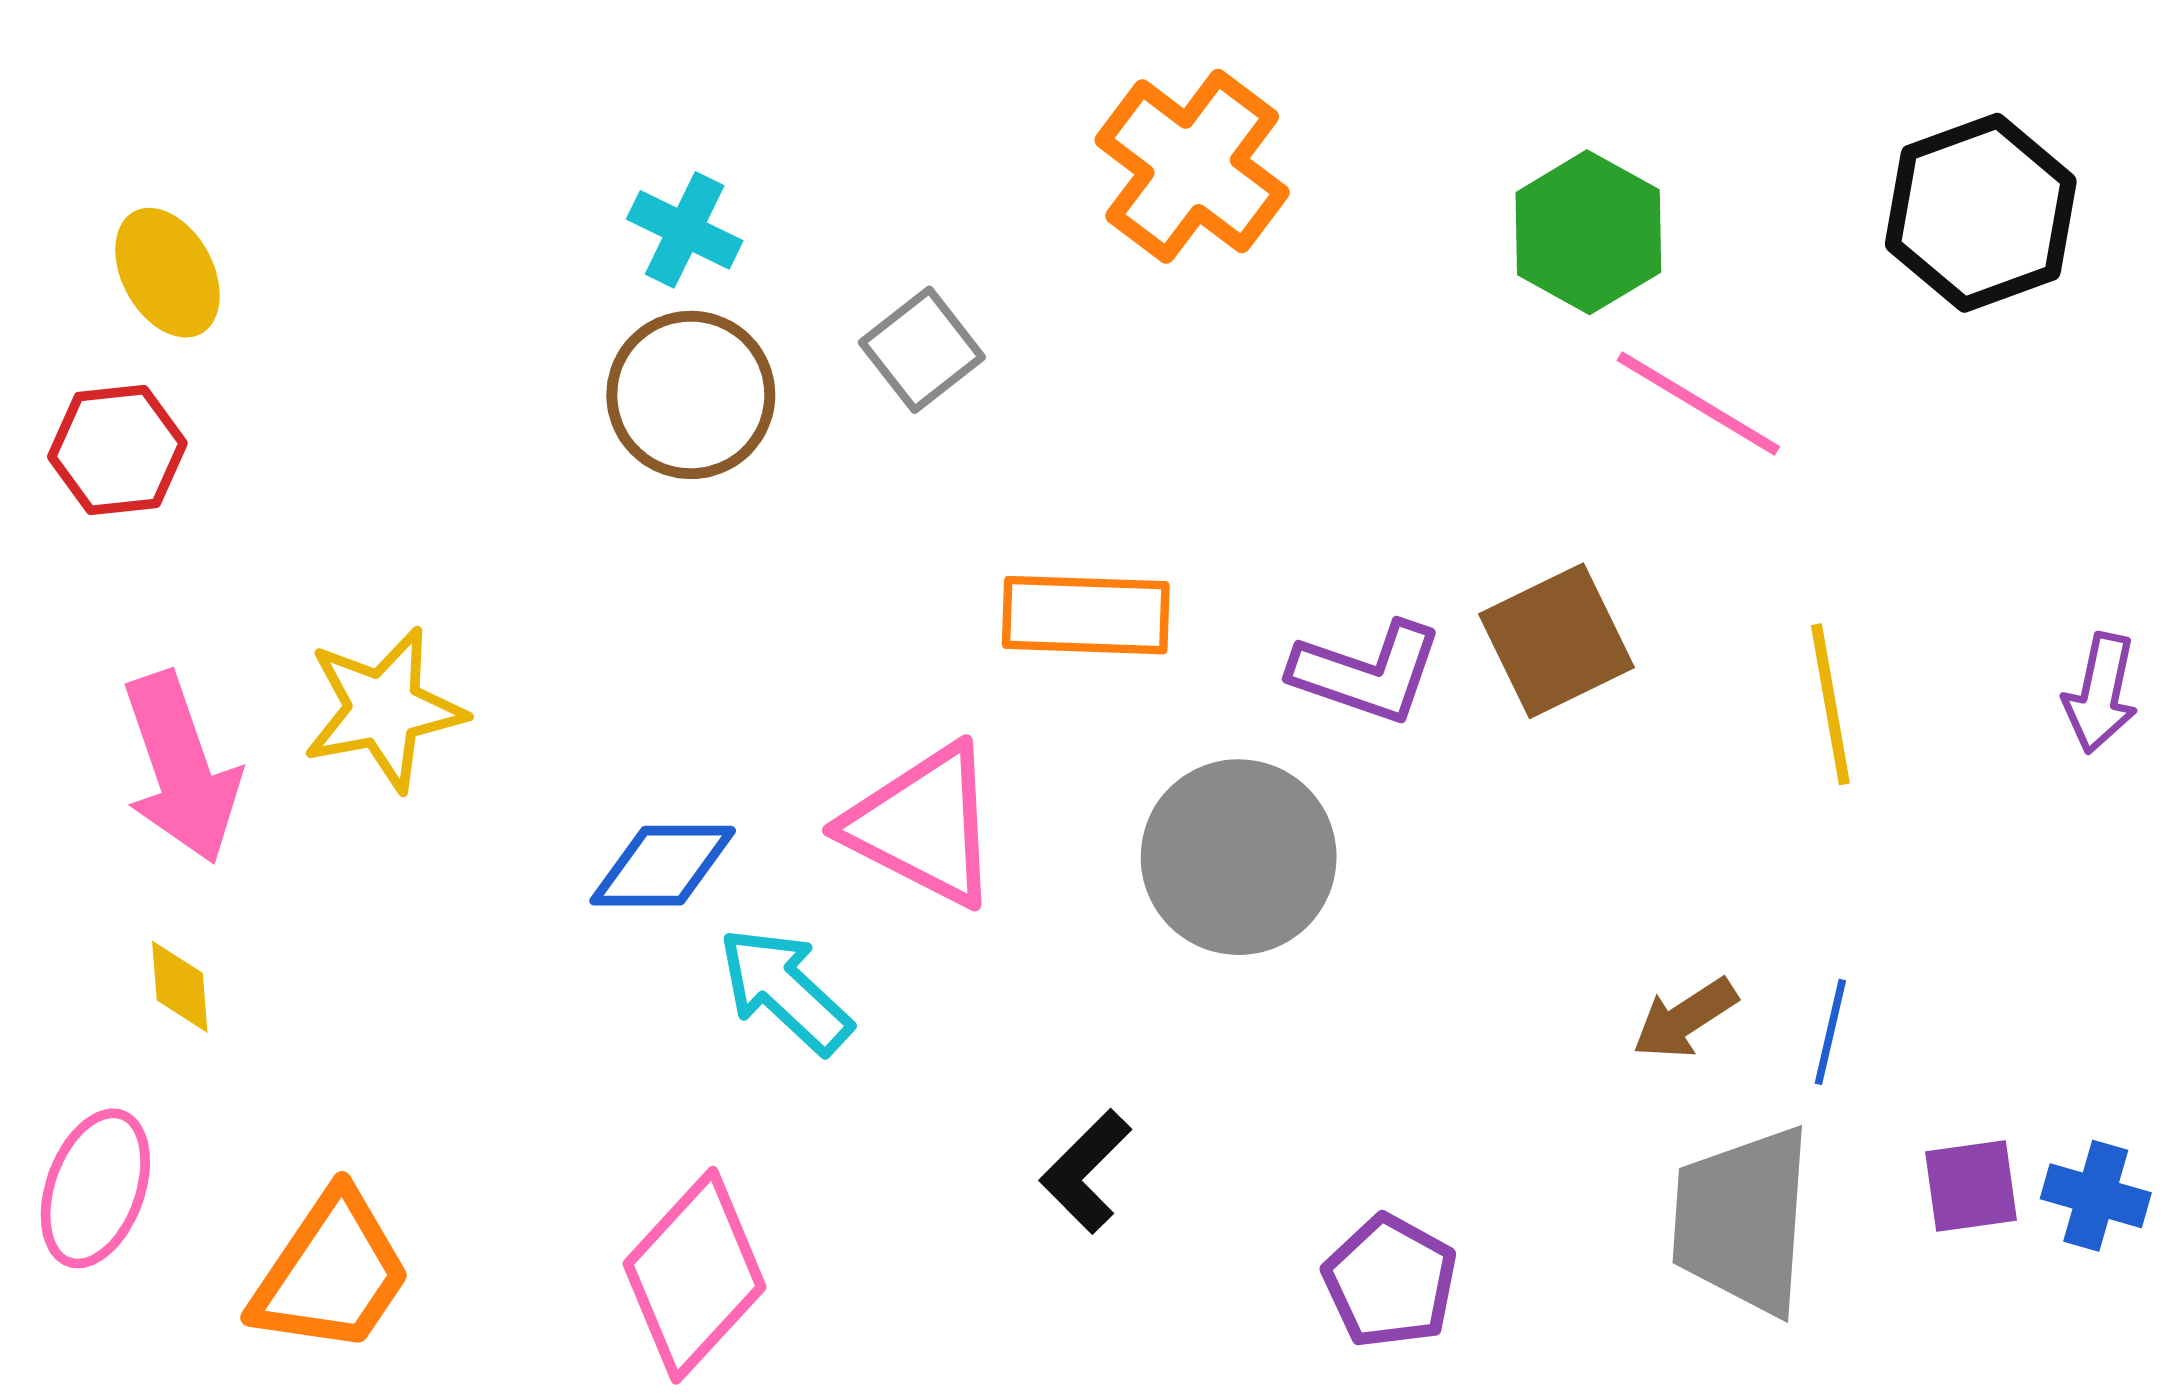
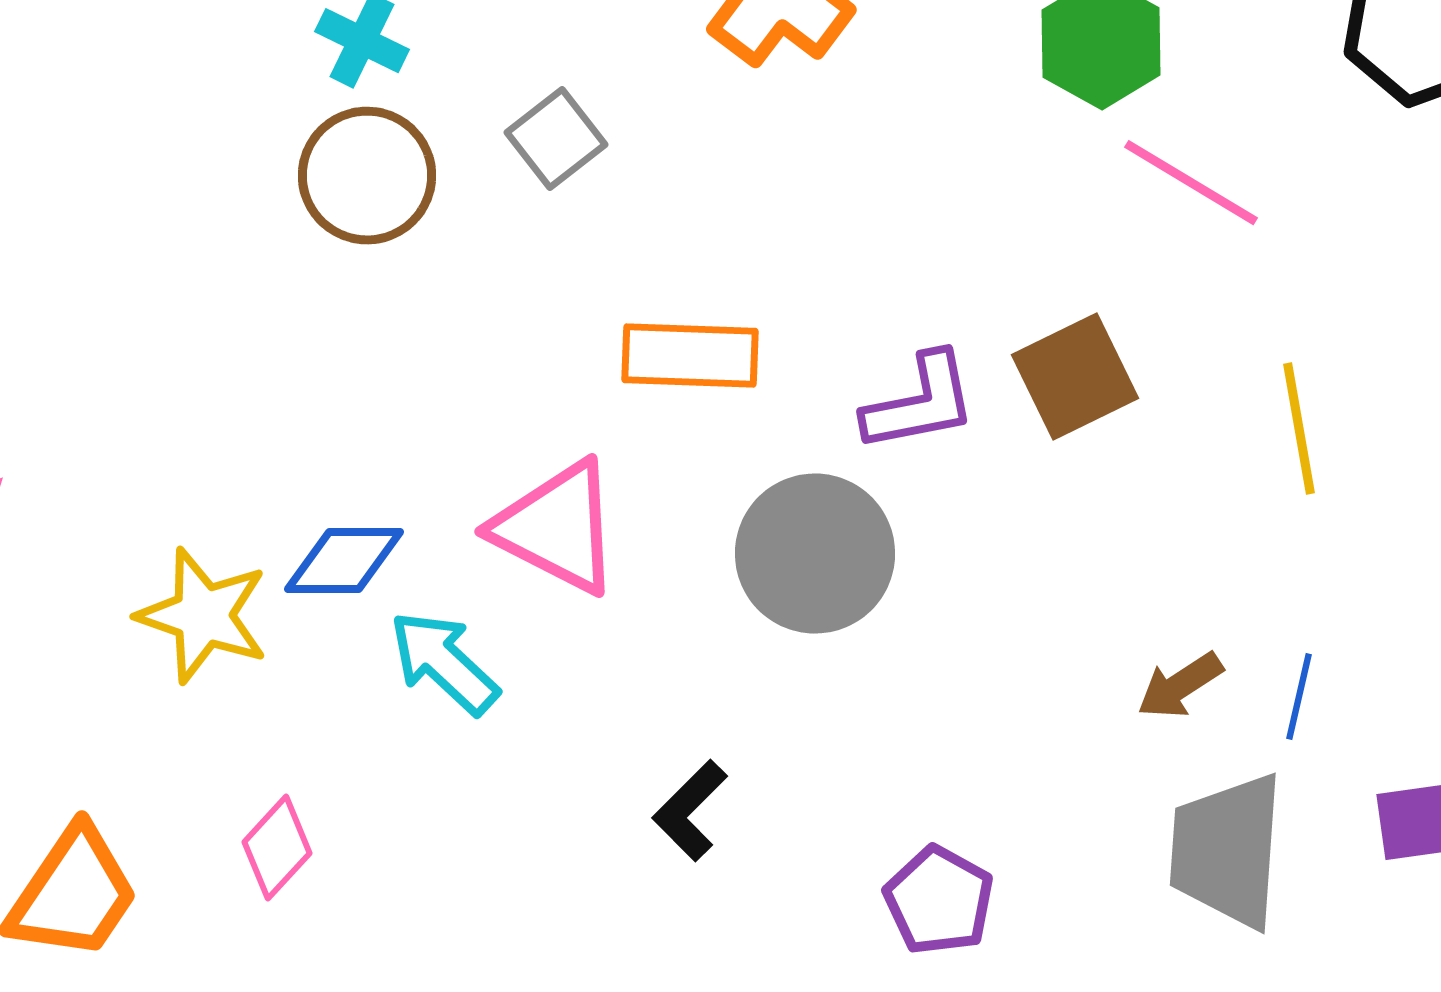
purple L-shape: (1367, 672) -> (920, 403), turned -30
yellow star: (384, 709) -> (203, 616), moved, turned 30
pink diamond: (694, 1275) -> (277, 848), moved, size x0.6

